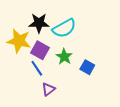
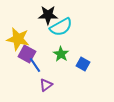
black star: (39, 23) -> (48, 15), moved
purple square: (40, 50) -> (27, 54), moved

